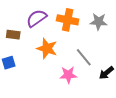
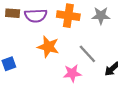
purple semicircle: (37, 18) -> (36, 16), turned -145
brown rectangle: (13, 35) -> (13, 13), moved

